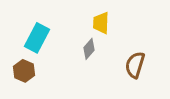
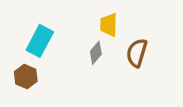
brown semicircle: (135, 65) -> (137, 53), moved

